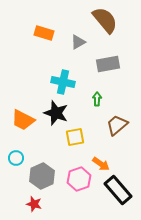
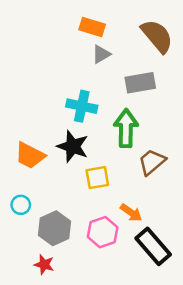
brown semicircle: (105, 20) -> (157, 36), moved
orange rectangle: (44, 33) -> (92, 27), moved
green arrow: (97, 99) -> (126, 128), size x2.0

